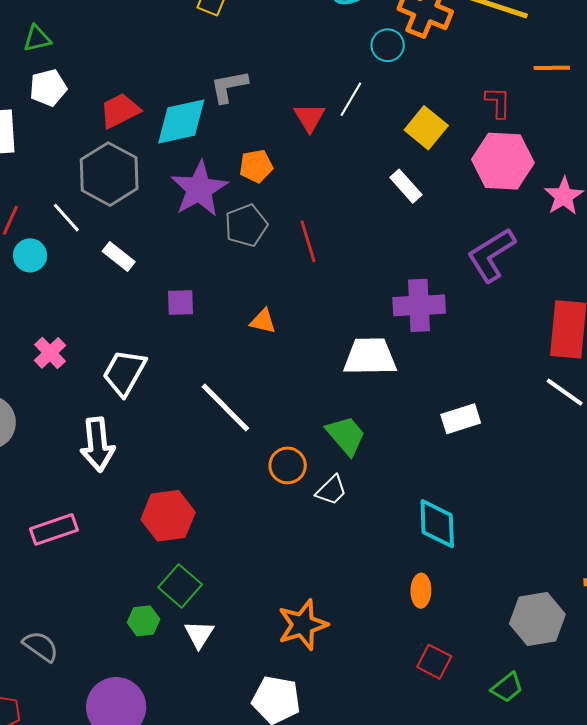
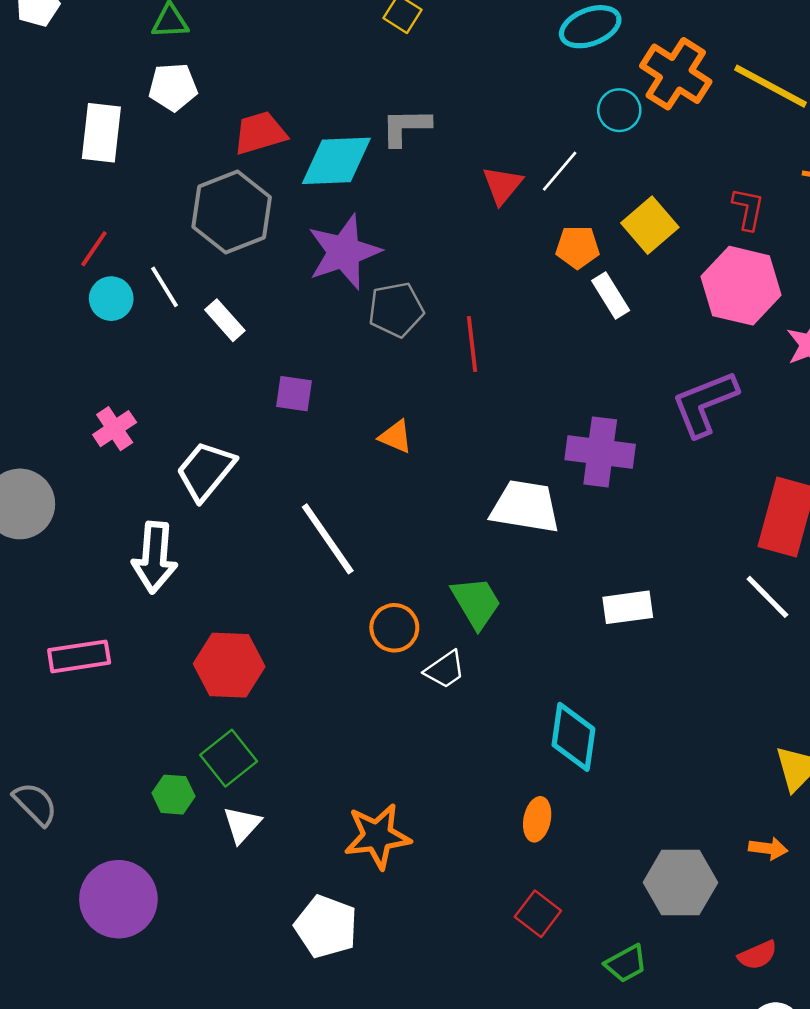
orange pentagon: (256, 166) -> (578, 247), moved
white line: (66, 218) -> (164, 287), moved

